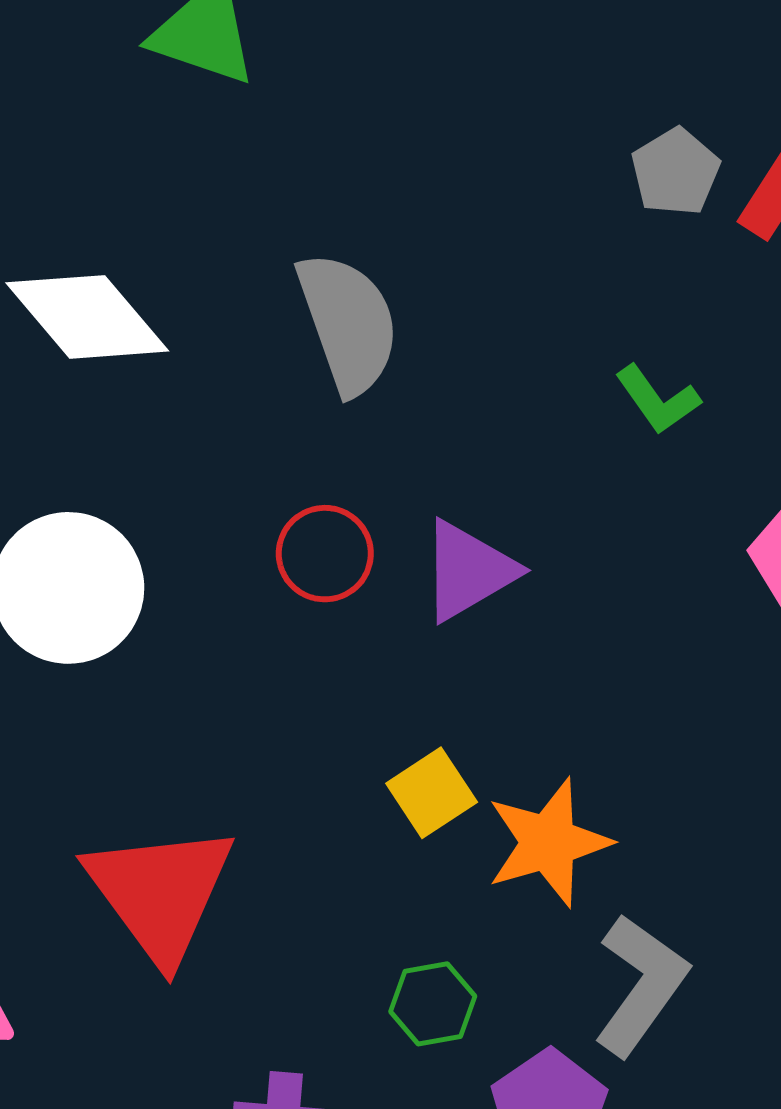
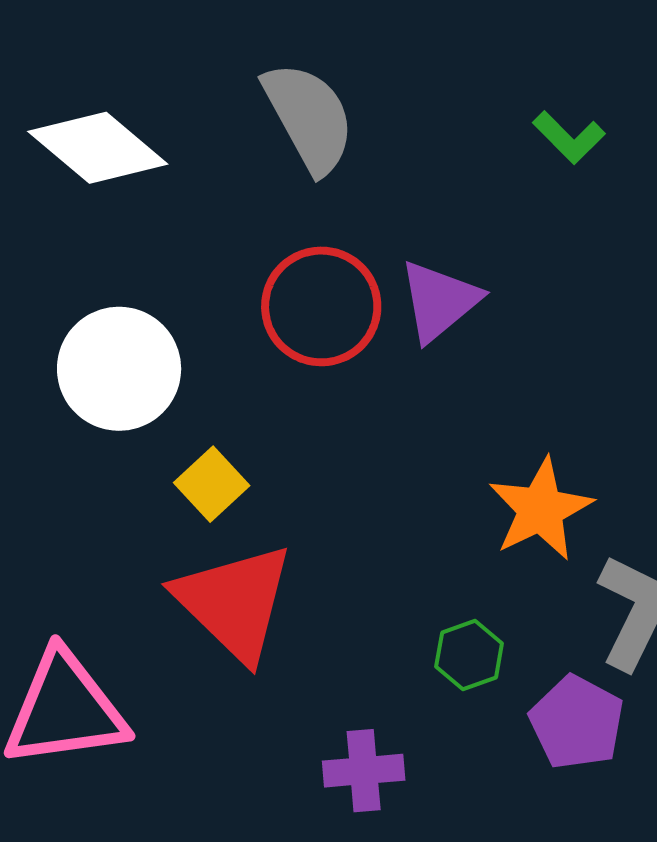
red circle: (325, 554) -> (321, 306), size x1.5
yellow square: (432, 793) -> (212, 484), moved

